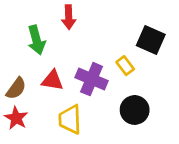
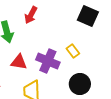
red arrow: (69, 17) -> (31, 15), turned 30
black square: (151, 40) -> (88, 16), moved

